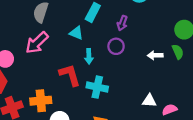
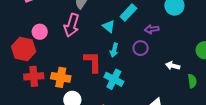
purple arrow: (122, 23) -> (152, 29), turned 48
pink arrow: (37, 43) -> (72, 25), turned -45
green semicircle: (178, 52) -> (192, 81), moved

